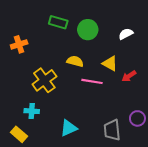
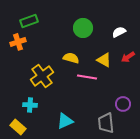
green rectangle: (58, 22) -> (29, 21), moved, turned -36
red arrow: (129, 76) -> (128, 57), moved
purple circle: (137, 118) -> (123, 104), moved

